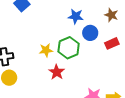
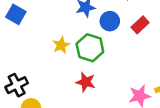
yellow star: (46, 50) -> (61, 45), moved

